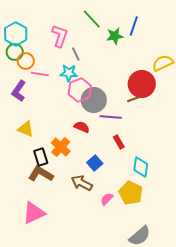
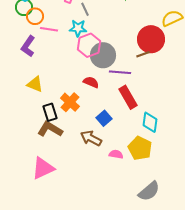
red rectangle: (119, 142) -> (128, 97), size x1.6
pink semicircle: (107, 199) -> (116, 154), turned 56

